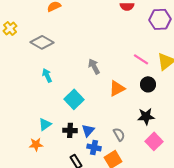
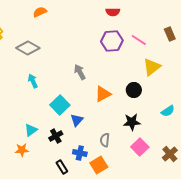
purple hexagon: (160, 19) -> (112, 41), moved
pink line: (141, 59) -> (139, 40), moved
black cross: (70, 130) -> (56, 136), turned -32
blue triangle: (88, 130) -> (77, 120), moved
gray semicircle: (119, 134) -> (105, 140), turned -144

